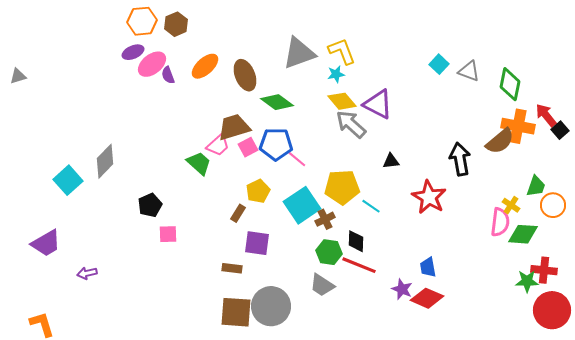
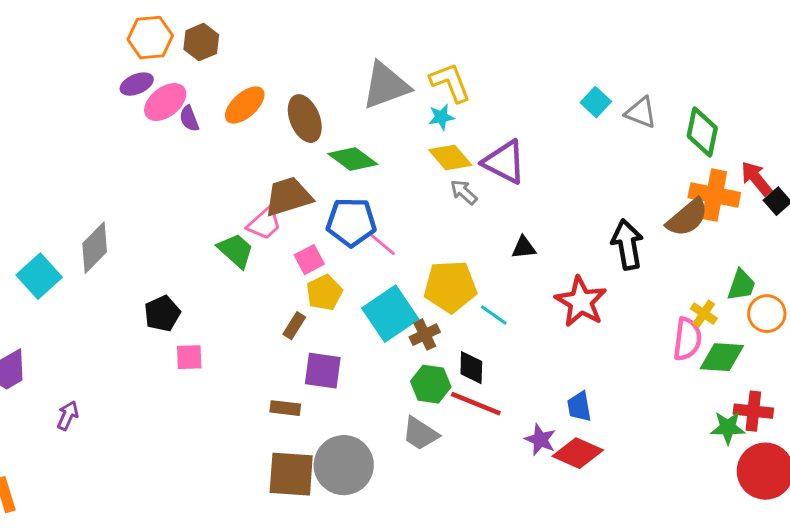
gray arrow: (351, 124) -> (464, 192), size x0.6
pink square: (248, 147) -> (309, 260), moved
purple arrow: (87, 273) -> (68, 416), turned 126

